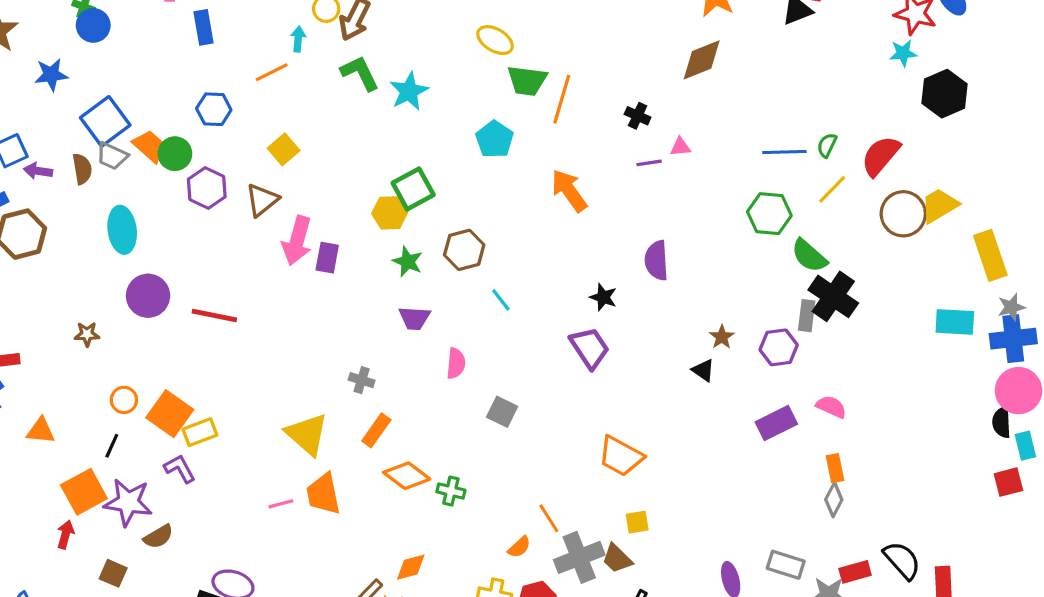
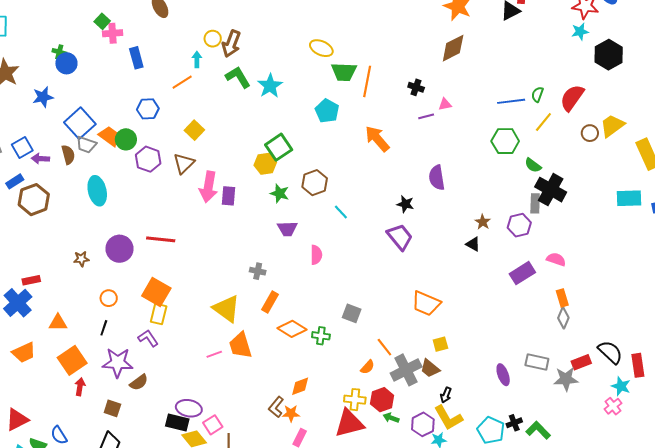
brown circle: (903, 214) -> (590, 133), size x0.6
green semicircle: (809, 256) -> (533, 165), size x0.7
purple circle: (148, 296) -> (119, 249), moved
gray square: (502, 412) -> (352, 313), moved
orange square: (170, 414) -> (156, 292), moved
yellow rectangle: (200, 432) -> (159, 314), turned -50
orange square: (84, 492) -> (72, 360), moved

